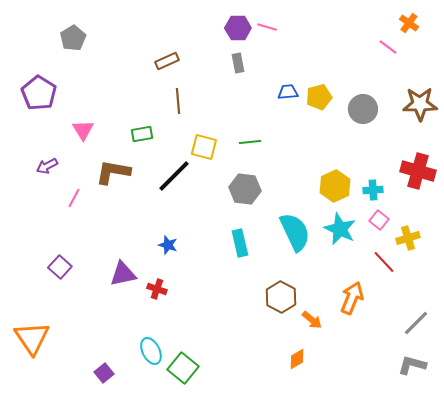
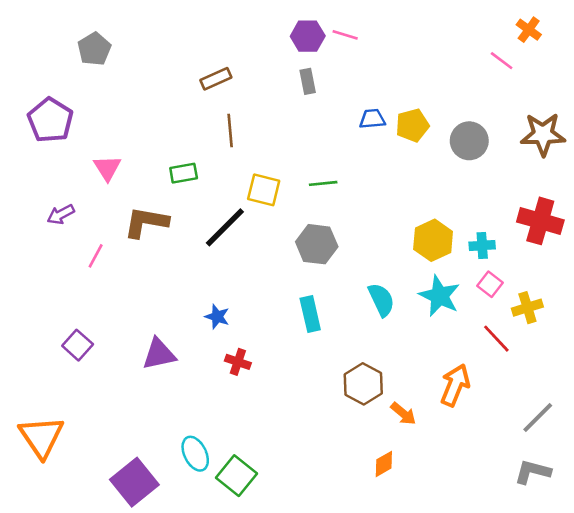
cyan semicircle: (295, 232) -> (381, 300), size x0.7
red cross: (157, 289) -> (238, 362), moved
purple square: (104, 373) -> (134, 482), size x1.8

